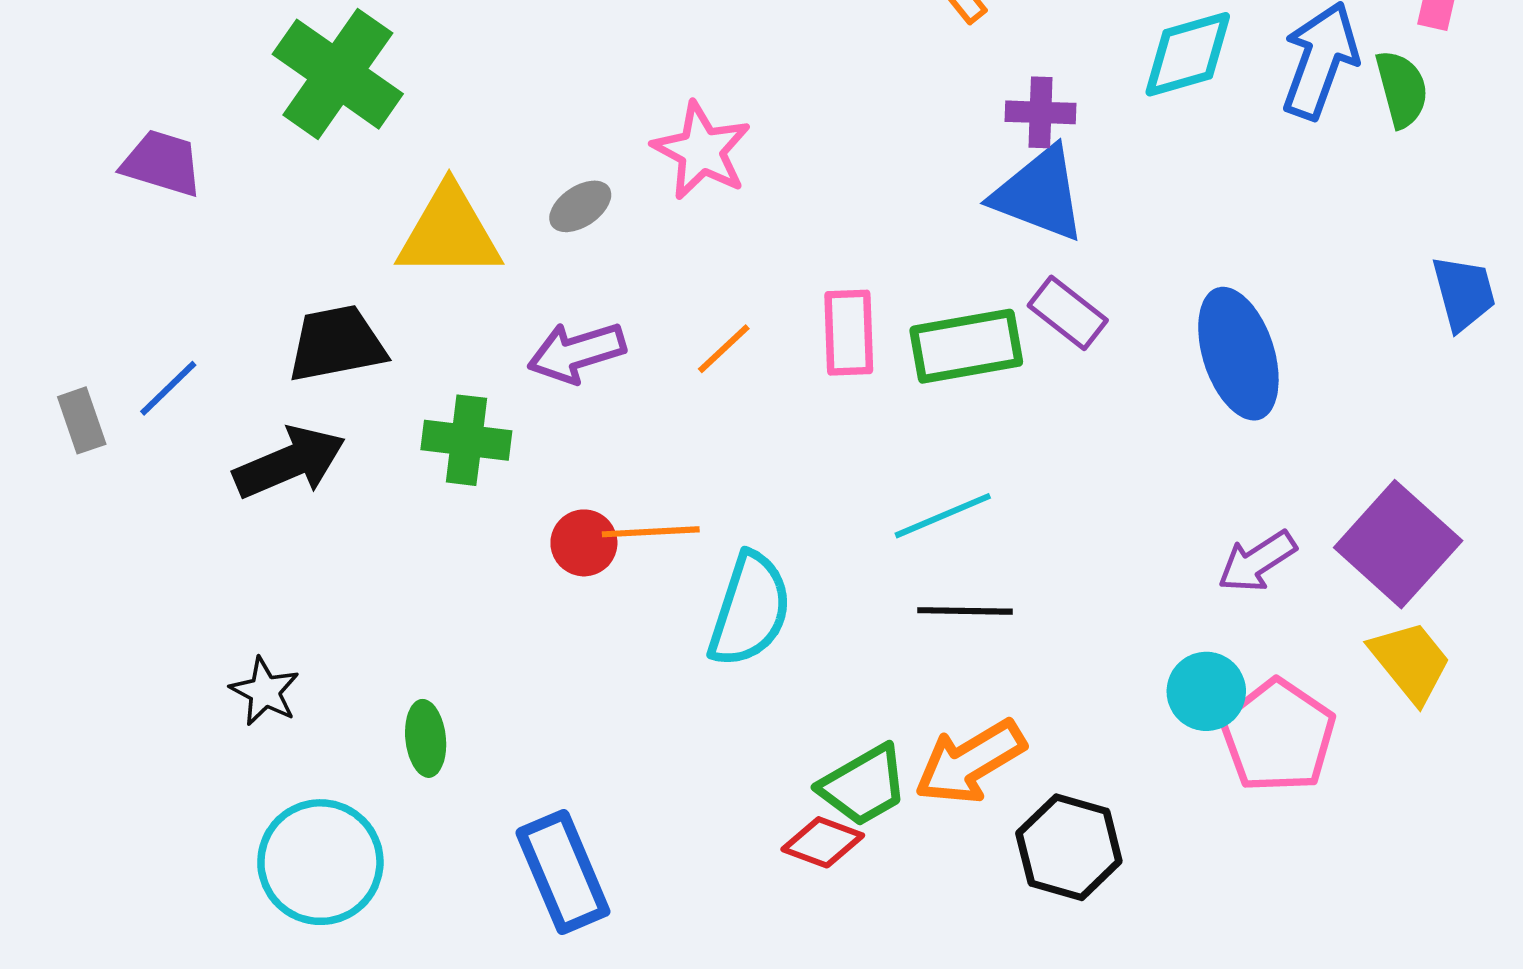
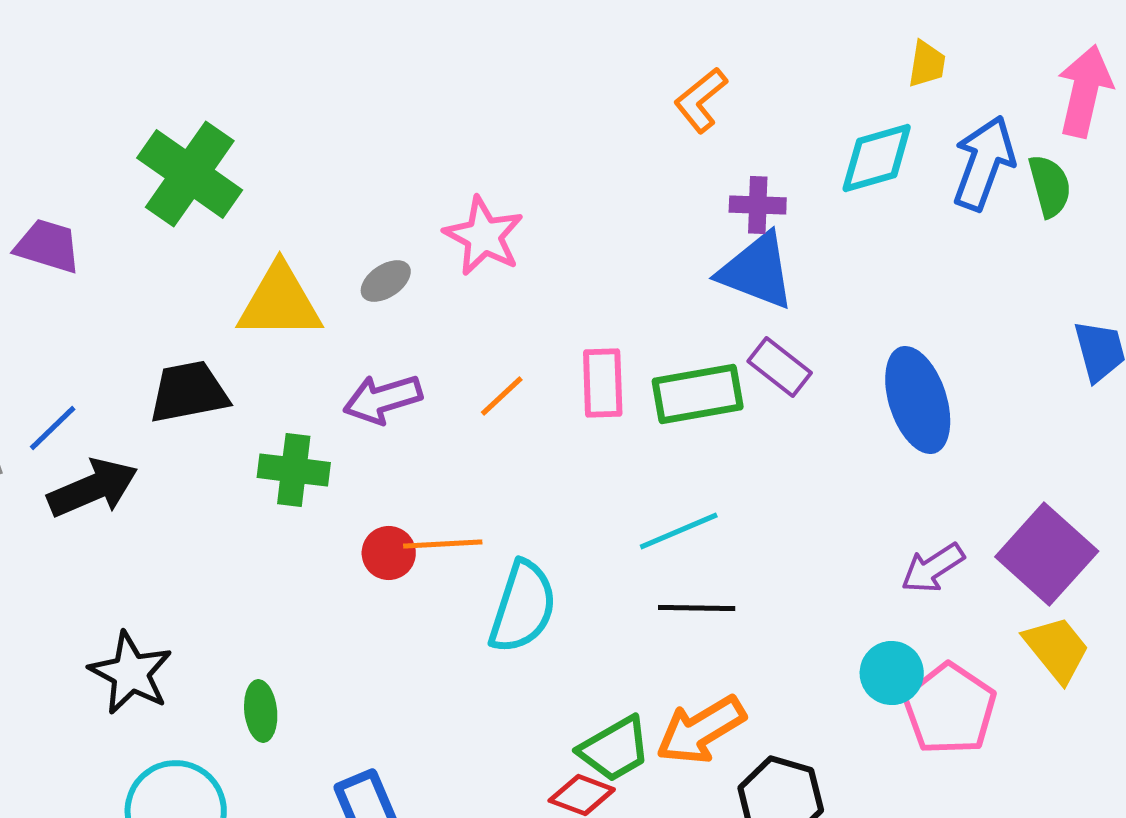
black arrow: (290, 463) -> (93, 488), moved
black star: (265, 691) -> (131, 673), size x1.5

